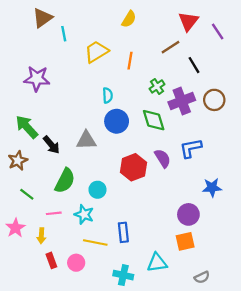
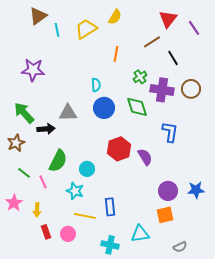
yellow trapezoid: (96, 52) -> (86, 29), moved
purple cross: (182, 101) -> (162, 90), turned 30
gray triangle: (86, 140) -> (68, 113), moved
black arrow: (51, 145) -> (46, 129), turned -54
blue L-shape: (191, 148) -> (170, 132), turned 110
purple semicircle: (163, 158) -> (145, 157), moved
blue star: (212, 187) -> (196, 190), moved
pink line: (54, 213) -> (43, 182), moved, turned 72

